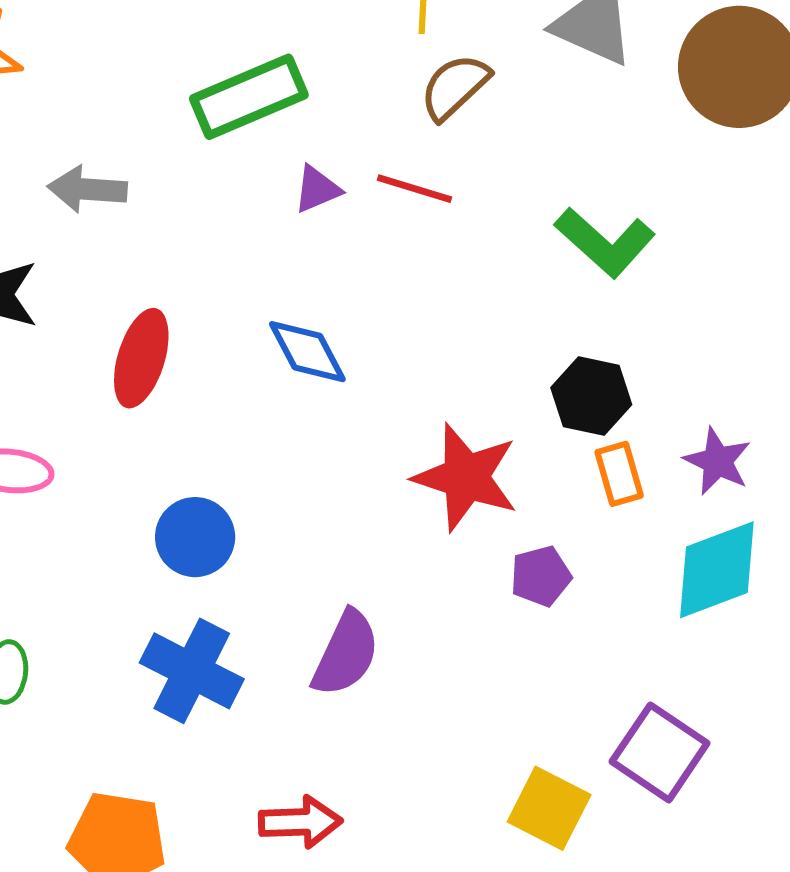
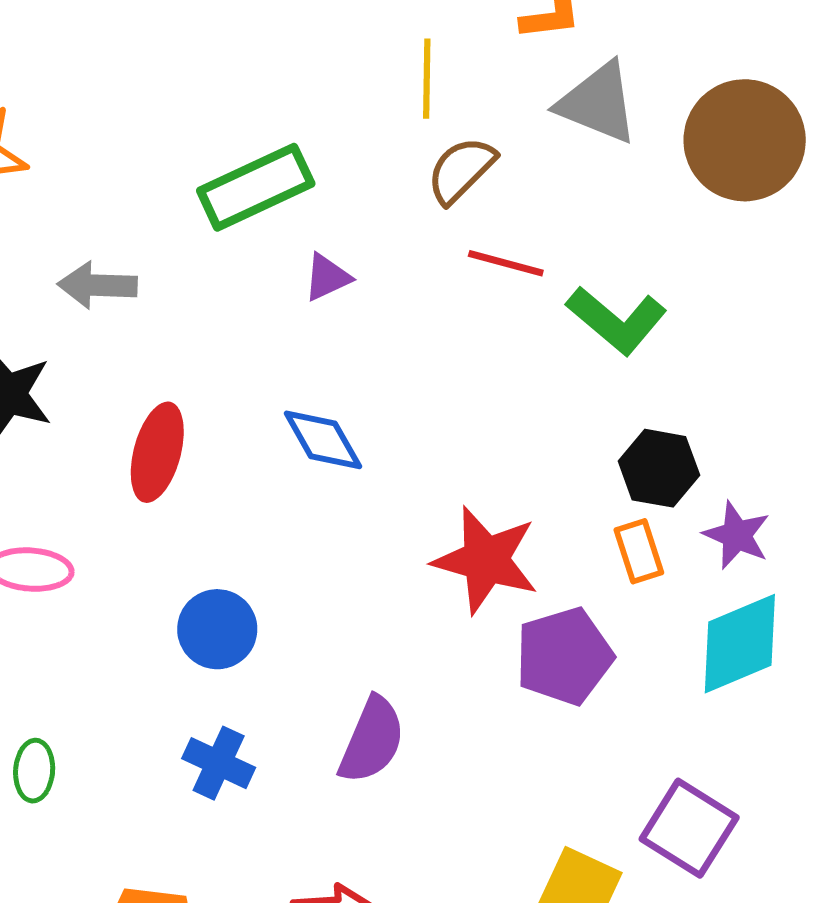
red line: (415, 189) -> (506, 263), moved
black hexagon: (591, 396) -> (659, 468), moved
purple pentagon: (541, 576) -> (564, 656), size x1.6
blue cross: (192, 671) -> (219, 763), size x0.7

